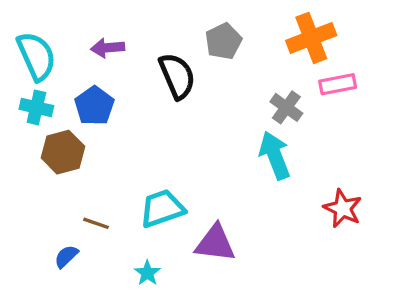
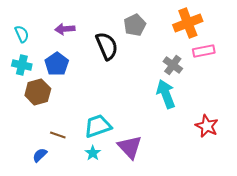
cyan semicircle: (36, 56) -> (22, 34), size x0.6
purple triangle: (215, 243) -> (130, 147), turned 40
cyan star: (147, 273) -> (93, 153), moved

